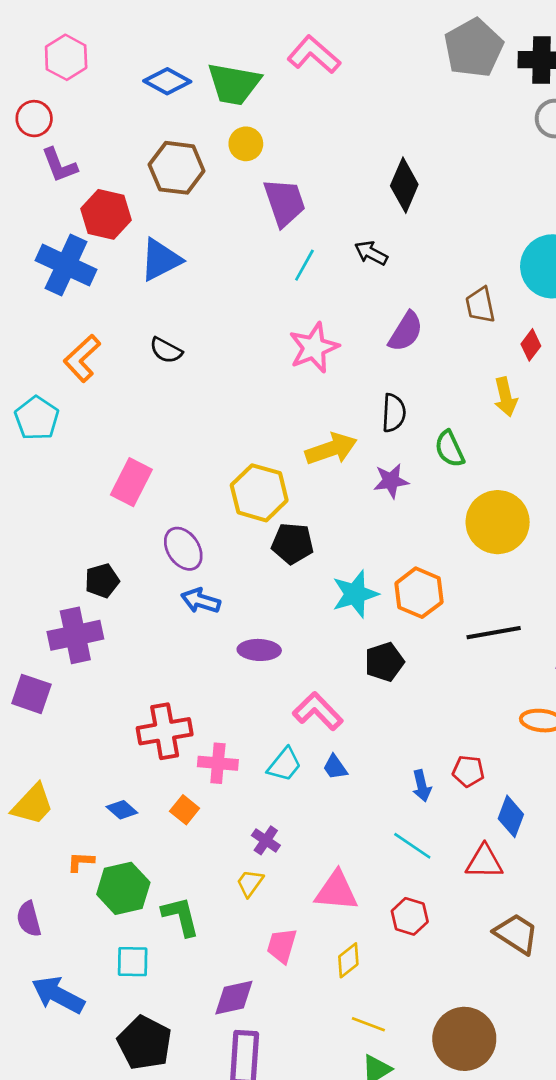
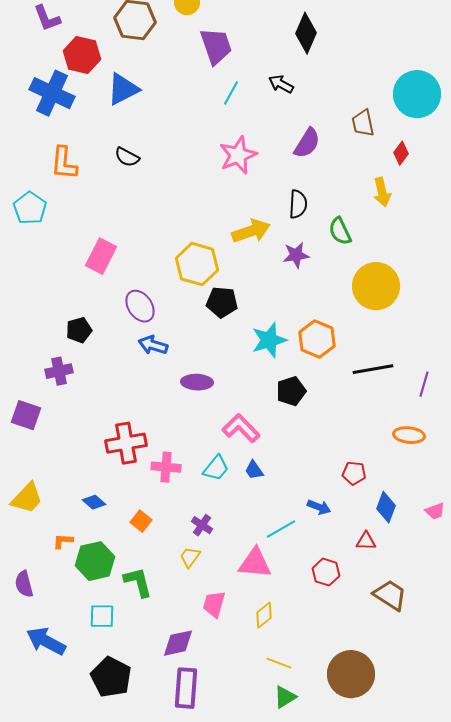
orange L-shape: (82, 358) -> (64, 163), turned -42
purple cross: (75, 635) -> (59, 371), size x0.7
blue arrow: (422, 786) -> (319, 507), moved, turned -55
orange square: (185, 810) -> (141, 521), moved
cyan line: (412, 846) -> (281, 529), moved, turned -64
red triangle: (484, 862) -> (366, 541), size x0.7
red hexagon: (410, 916) -> (326, 572), moved

